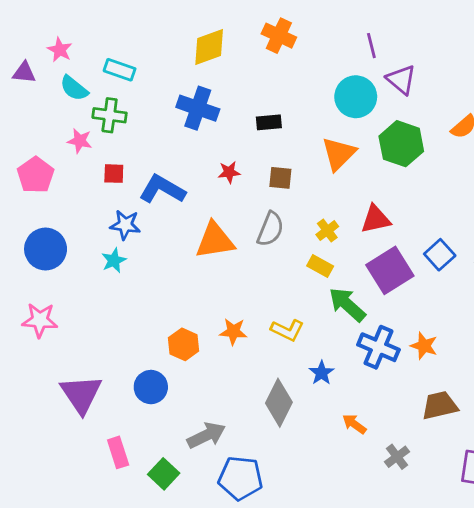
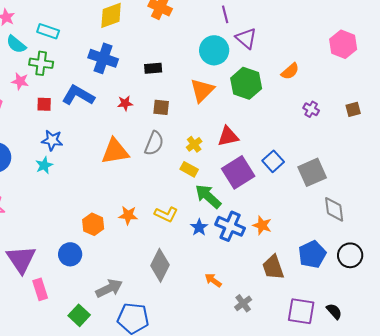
blue L-shape: (162, 189) -> (78, 95), moved
blue star: (322, 373) -> (199, 227), moved
brown trapezoid: (440, 406) -> (273, 267), turned -96
pink rectangle: (118, 452) -> (40, 289), moved

